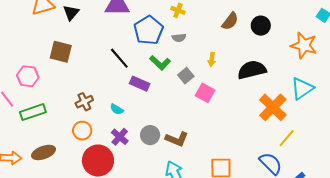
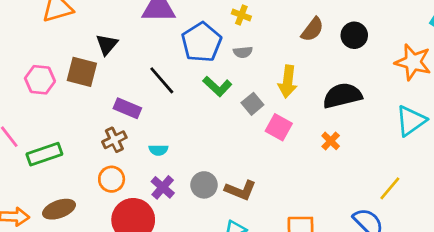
black triangle: (71, 13) -> (107, 44), moved
yellow arrow: (212, 59) -> (288, 82), size x1.6
pink hexagon: (28, 76) -> (40, 80), moved
purple rectangle: (140, 84) -> (127, 108), moved
orange cross: (273, 107) -> (331, 141), moved, size x0.5
cyan semicircle: (117, 109) -> (158, 150), turned -32

